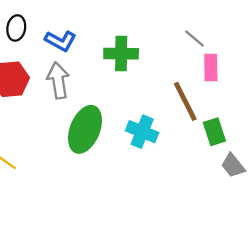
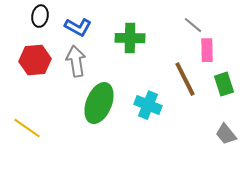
green rectangle: (214, 132) -> (224, 84), moved

